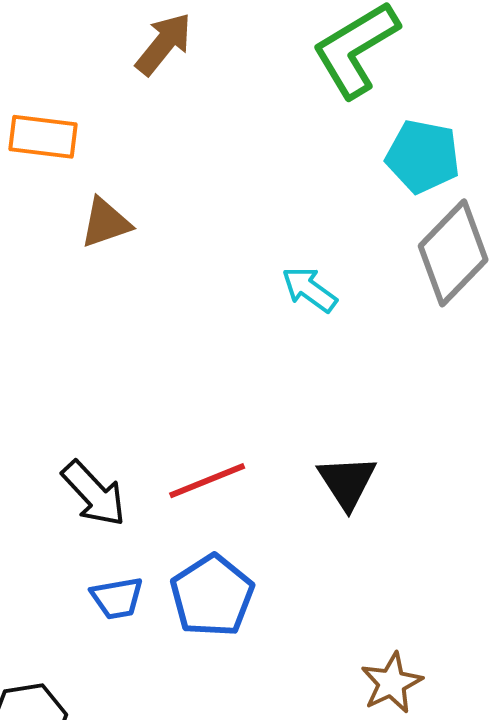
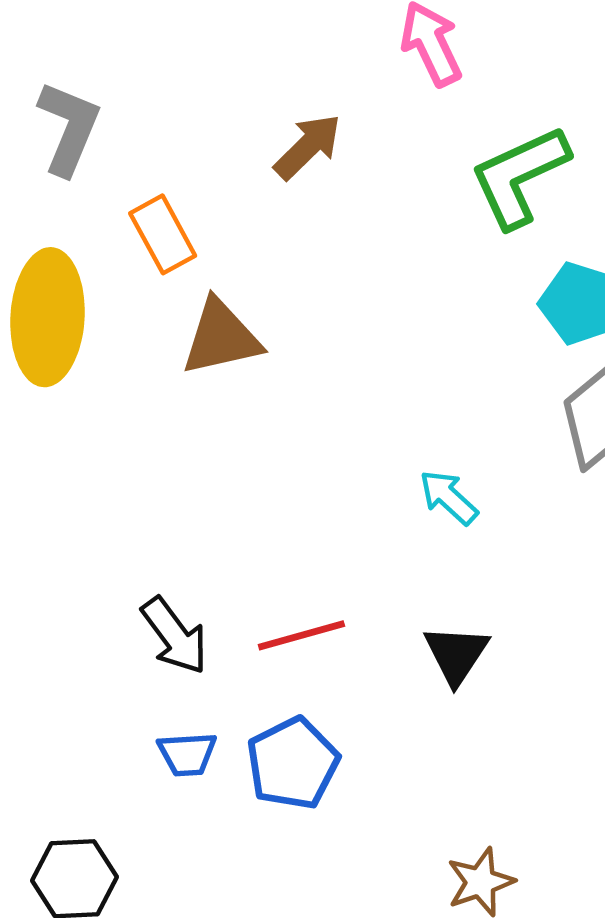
orange rectangle: (43, 137) -> (163, 234), turned 48
brown triangle: (106, 223) -> (221, 337), size x1.4
cyan arrow: (309, 289) -> (449, 497), moved

